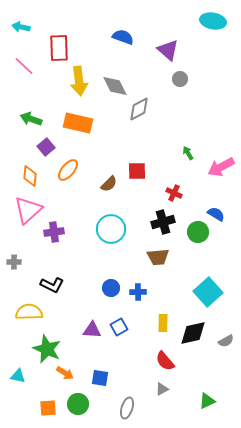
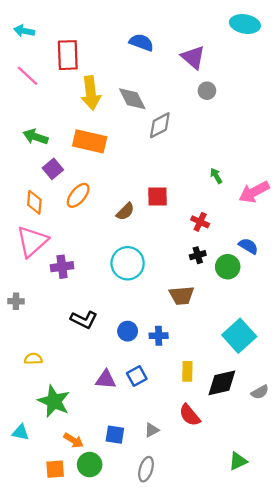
black cross: (163, 222) -> (198, 255), moved, size x0.6
black L-shape: (52, 285) -> (84, 320), moved
yellow semicircle: (29, 312) -> (33, 359), size x0.6
orange arrow: (65, 373) -> (74, 440), moved
gray triangle: (162, 389) -> (152, 430), moved

